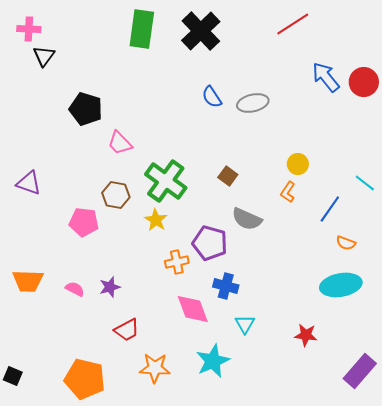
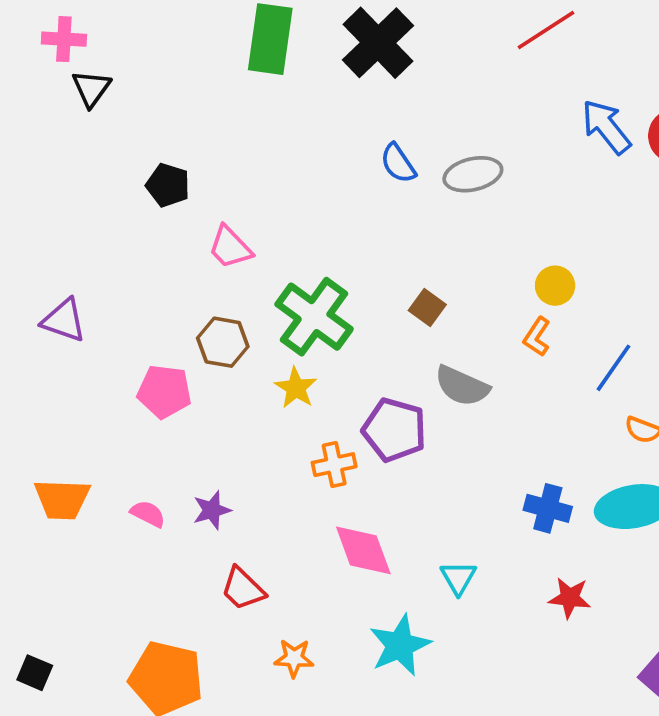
black pentagon: (86, 109) -> (168, 185), size x0.7
blue cross: (226, 286) -> (548, 508), moved
red trapezoid: (127, 330) -> (243, 589), turned 72
orange star: (155, 368) -> (294, 658), size x0.7

